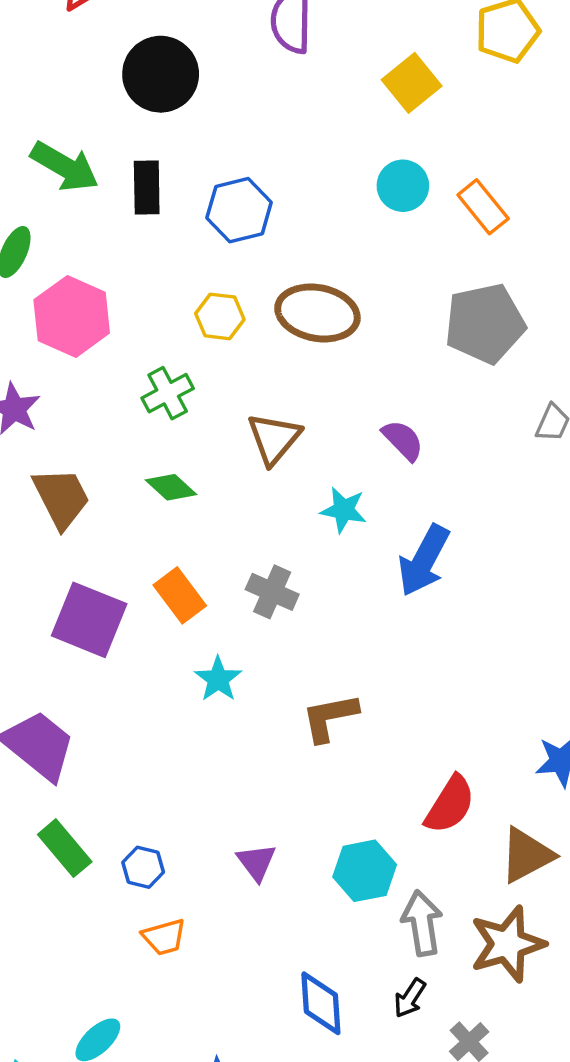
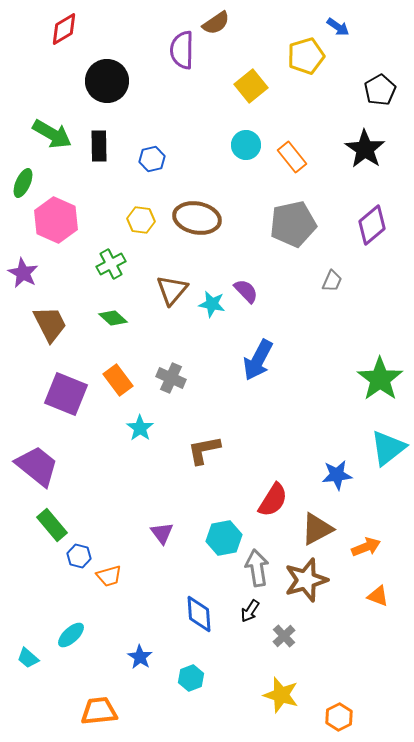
blue hexagon: (239, 210) -> (152, 159), size x0.7
cyan star: (344, 510) -> (212, 304), moved
blue hexagon: (143, 867) -> (79, 556), moved

